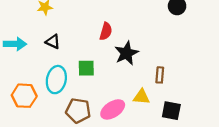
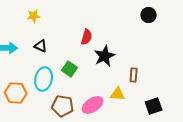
green square: (86, 68) -> (70, 69), turned 35
black square: (171, 111) -> (154, 106), moved, turned -30

